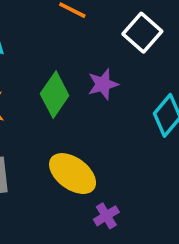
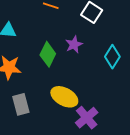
purple cross: (106, 216) -> (87, 118), size x1.6

